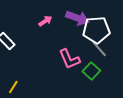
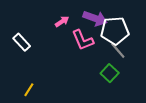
pink L-shape: (69, 59) -> (83, 40), moved

